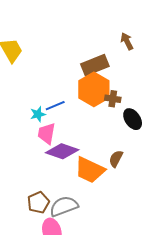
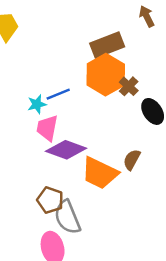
brown cross: (113, 99) -> (129, 86), turned 35
brown pentagon: (38, 202) -> (50, 200), moved, turned -30
gray semicircle: (64, 206) -> (67, 217), turned -92

